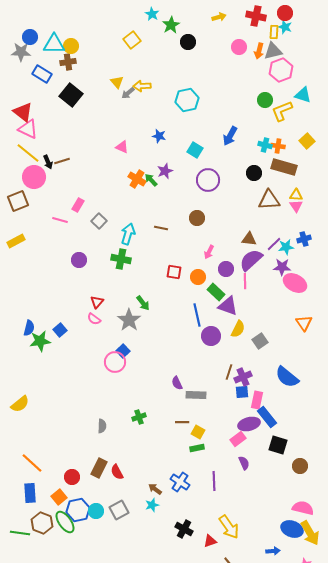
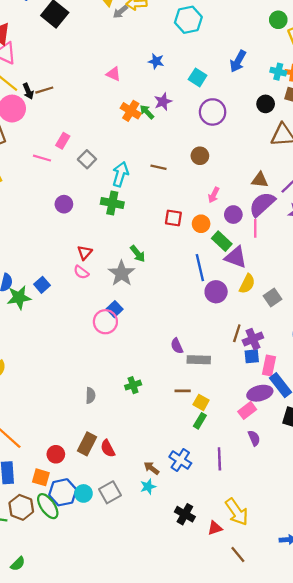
green rectangle: (197, 448) -> (200, 421), turned -48
orange square: (59, 497) -> (41, 477), turned -35

